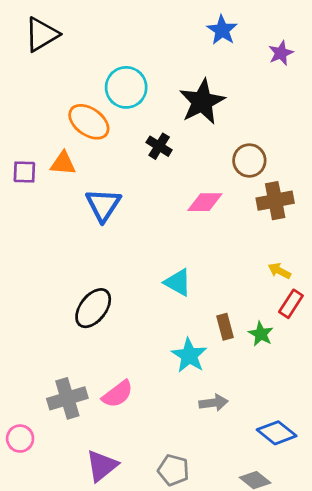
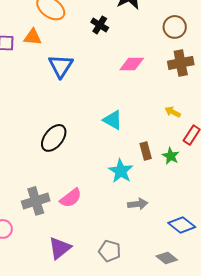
brown circle: (249, 161) -> (175, 27), moved
yellow arrow: (279, 271) -> (173, 112), moved

